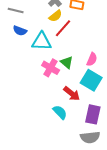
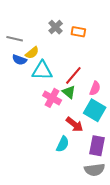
yellow semicircle: (55, 16) -> (32, 53), moved
red line: (63, 28) -> (73, 75), moved
cyan semicircle: (60, 112) -> (63, 144), turned 70

